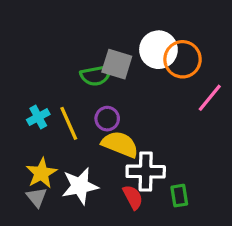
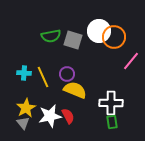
green semicircle: (96, 75) -> (51, 36), moved
cyan cross: (38, 117) -> (24, 73), turned 32
white cross: (146, 172) -> (111, 103), moved
red semicircle: (133, 197) -> (68, 116), moved

